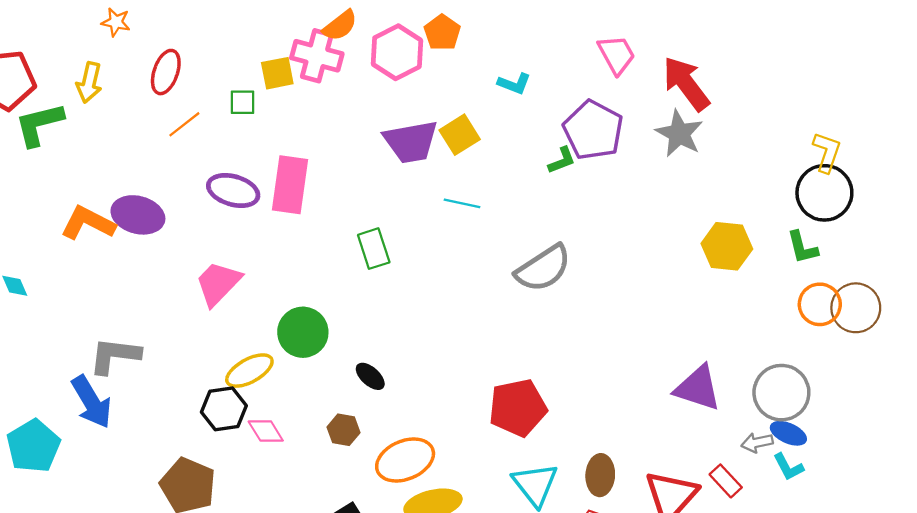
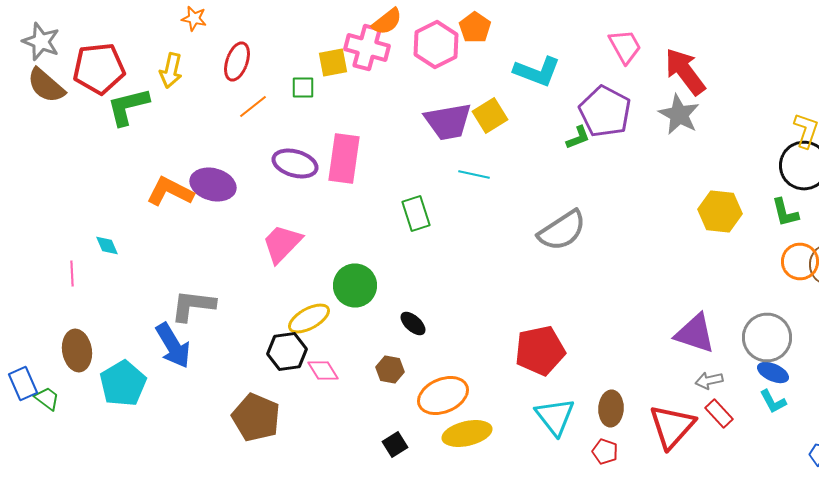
cyan L-shape: (514, 84) -> (537, 72), size x1.6
cyan line: (462, 203) -> (474, 174), moved
gray arrow: (757, 443) -> (709, 380), moved

